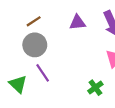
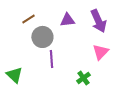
gray circle: (35, 45) -> (42, 37), moved
purple line: (43, 73) -> (51, 59), moved, turned 30

